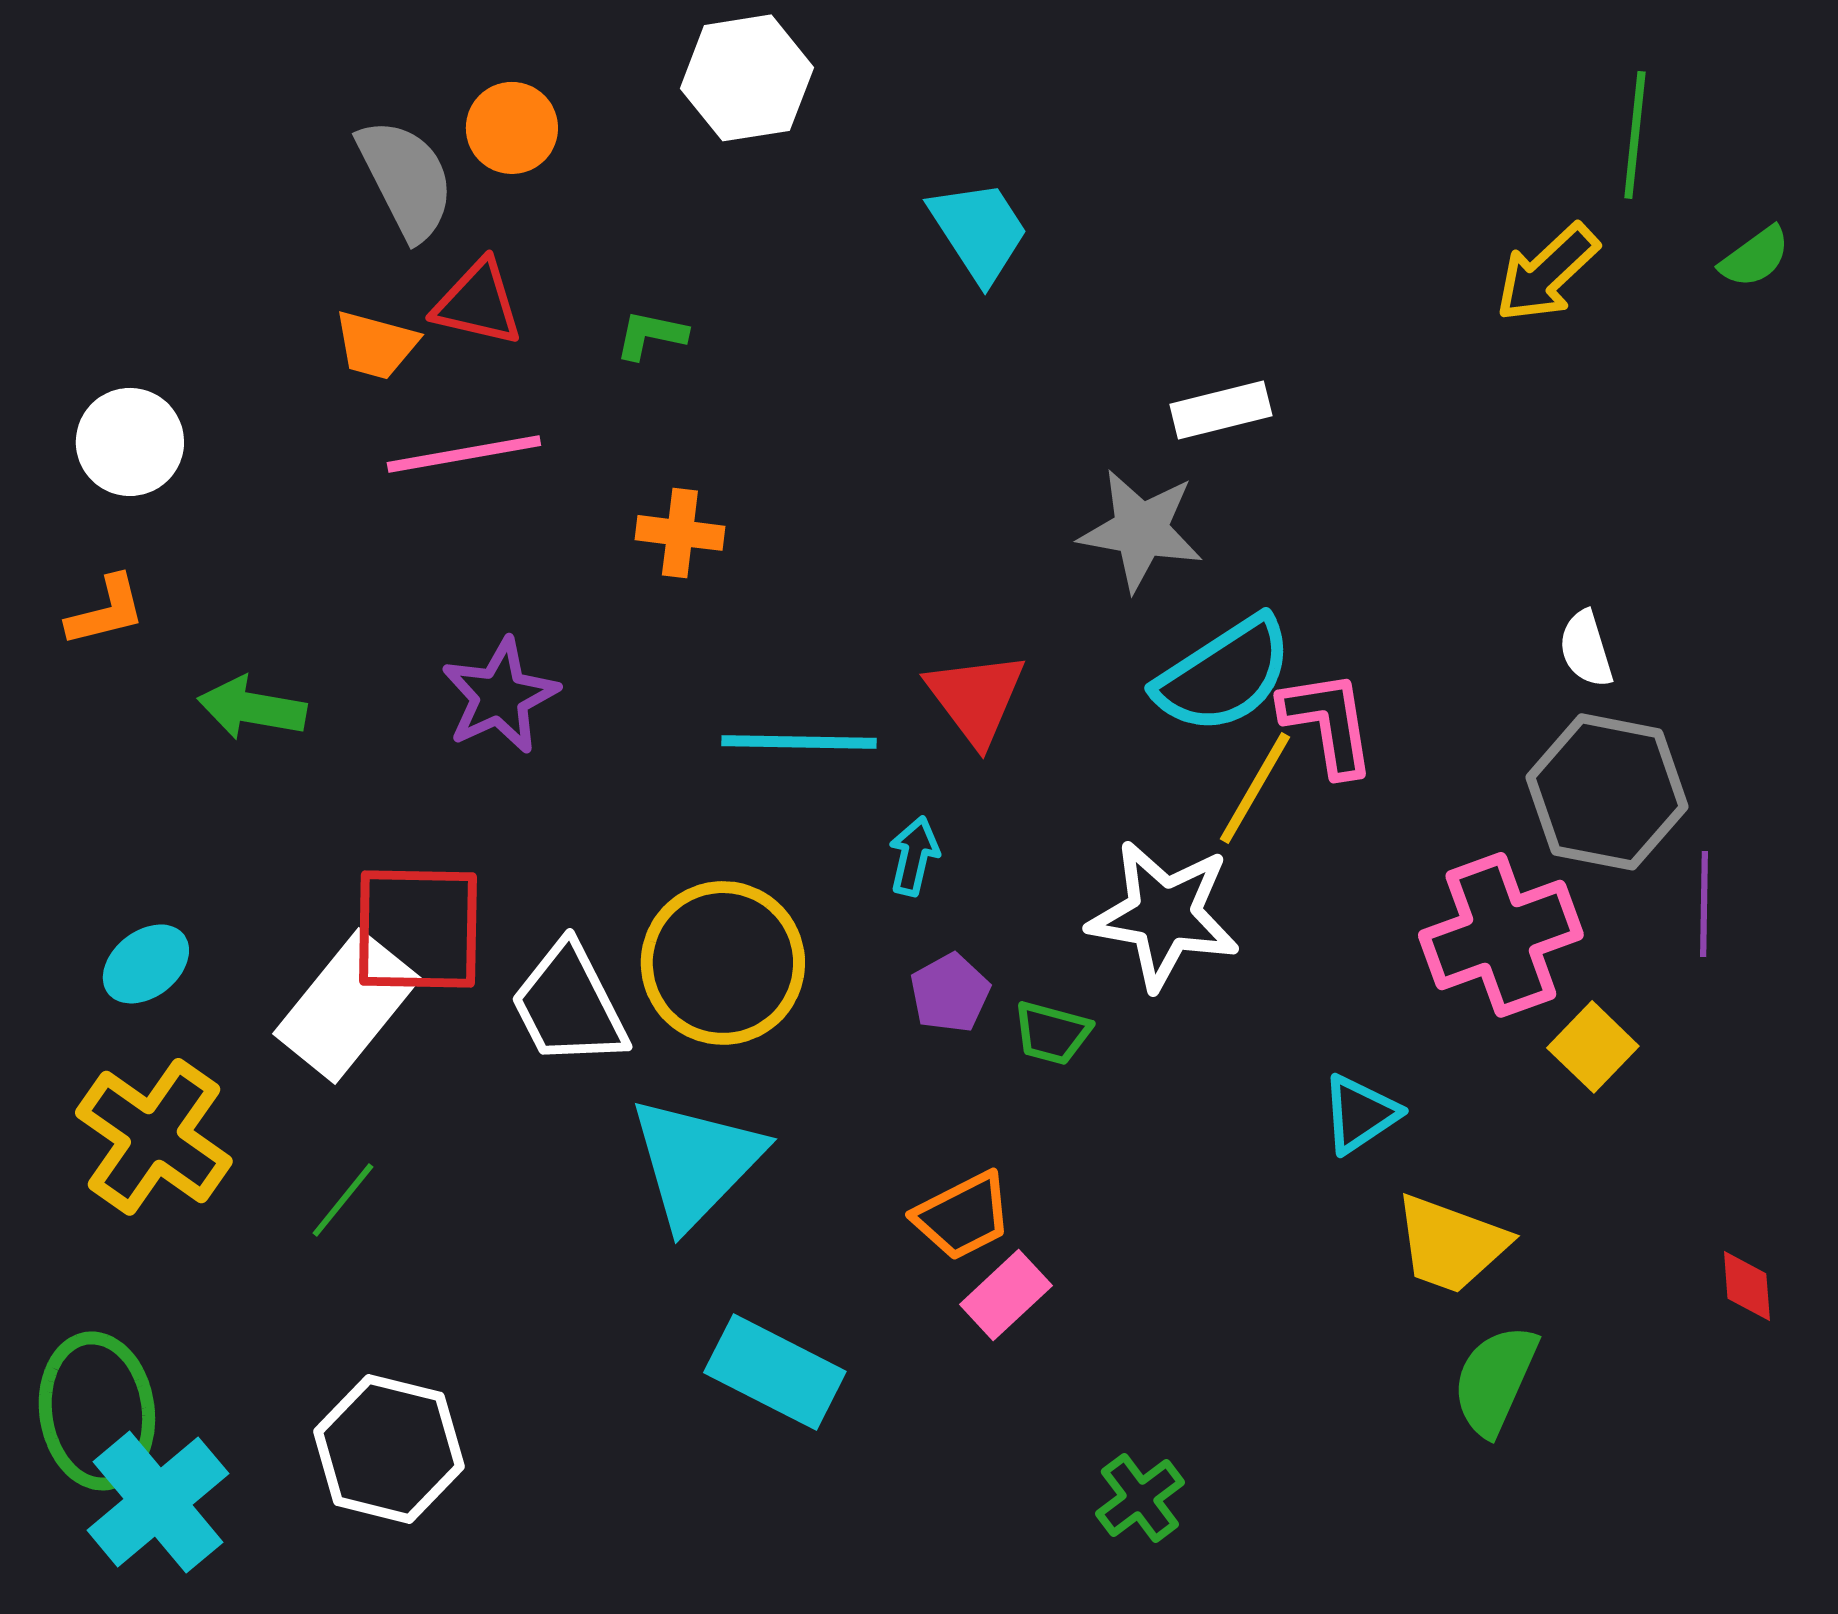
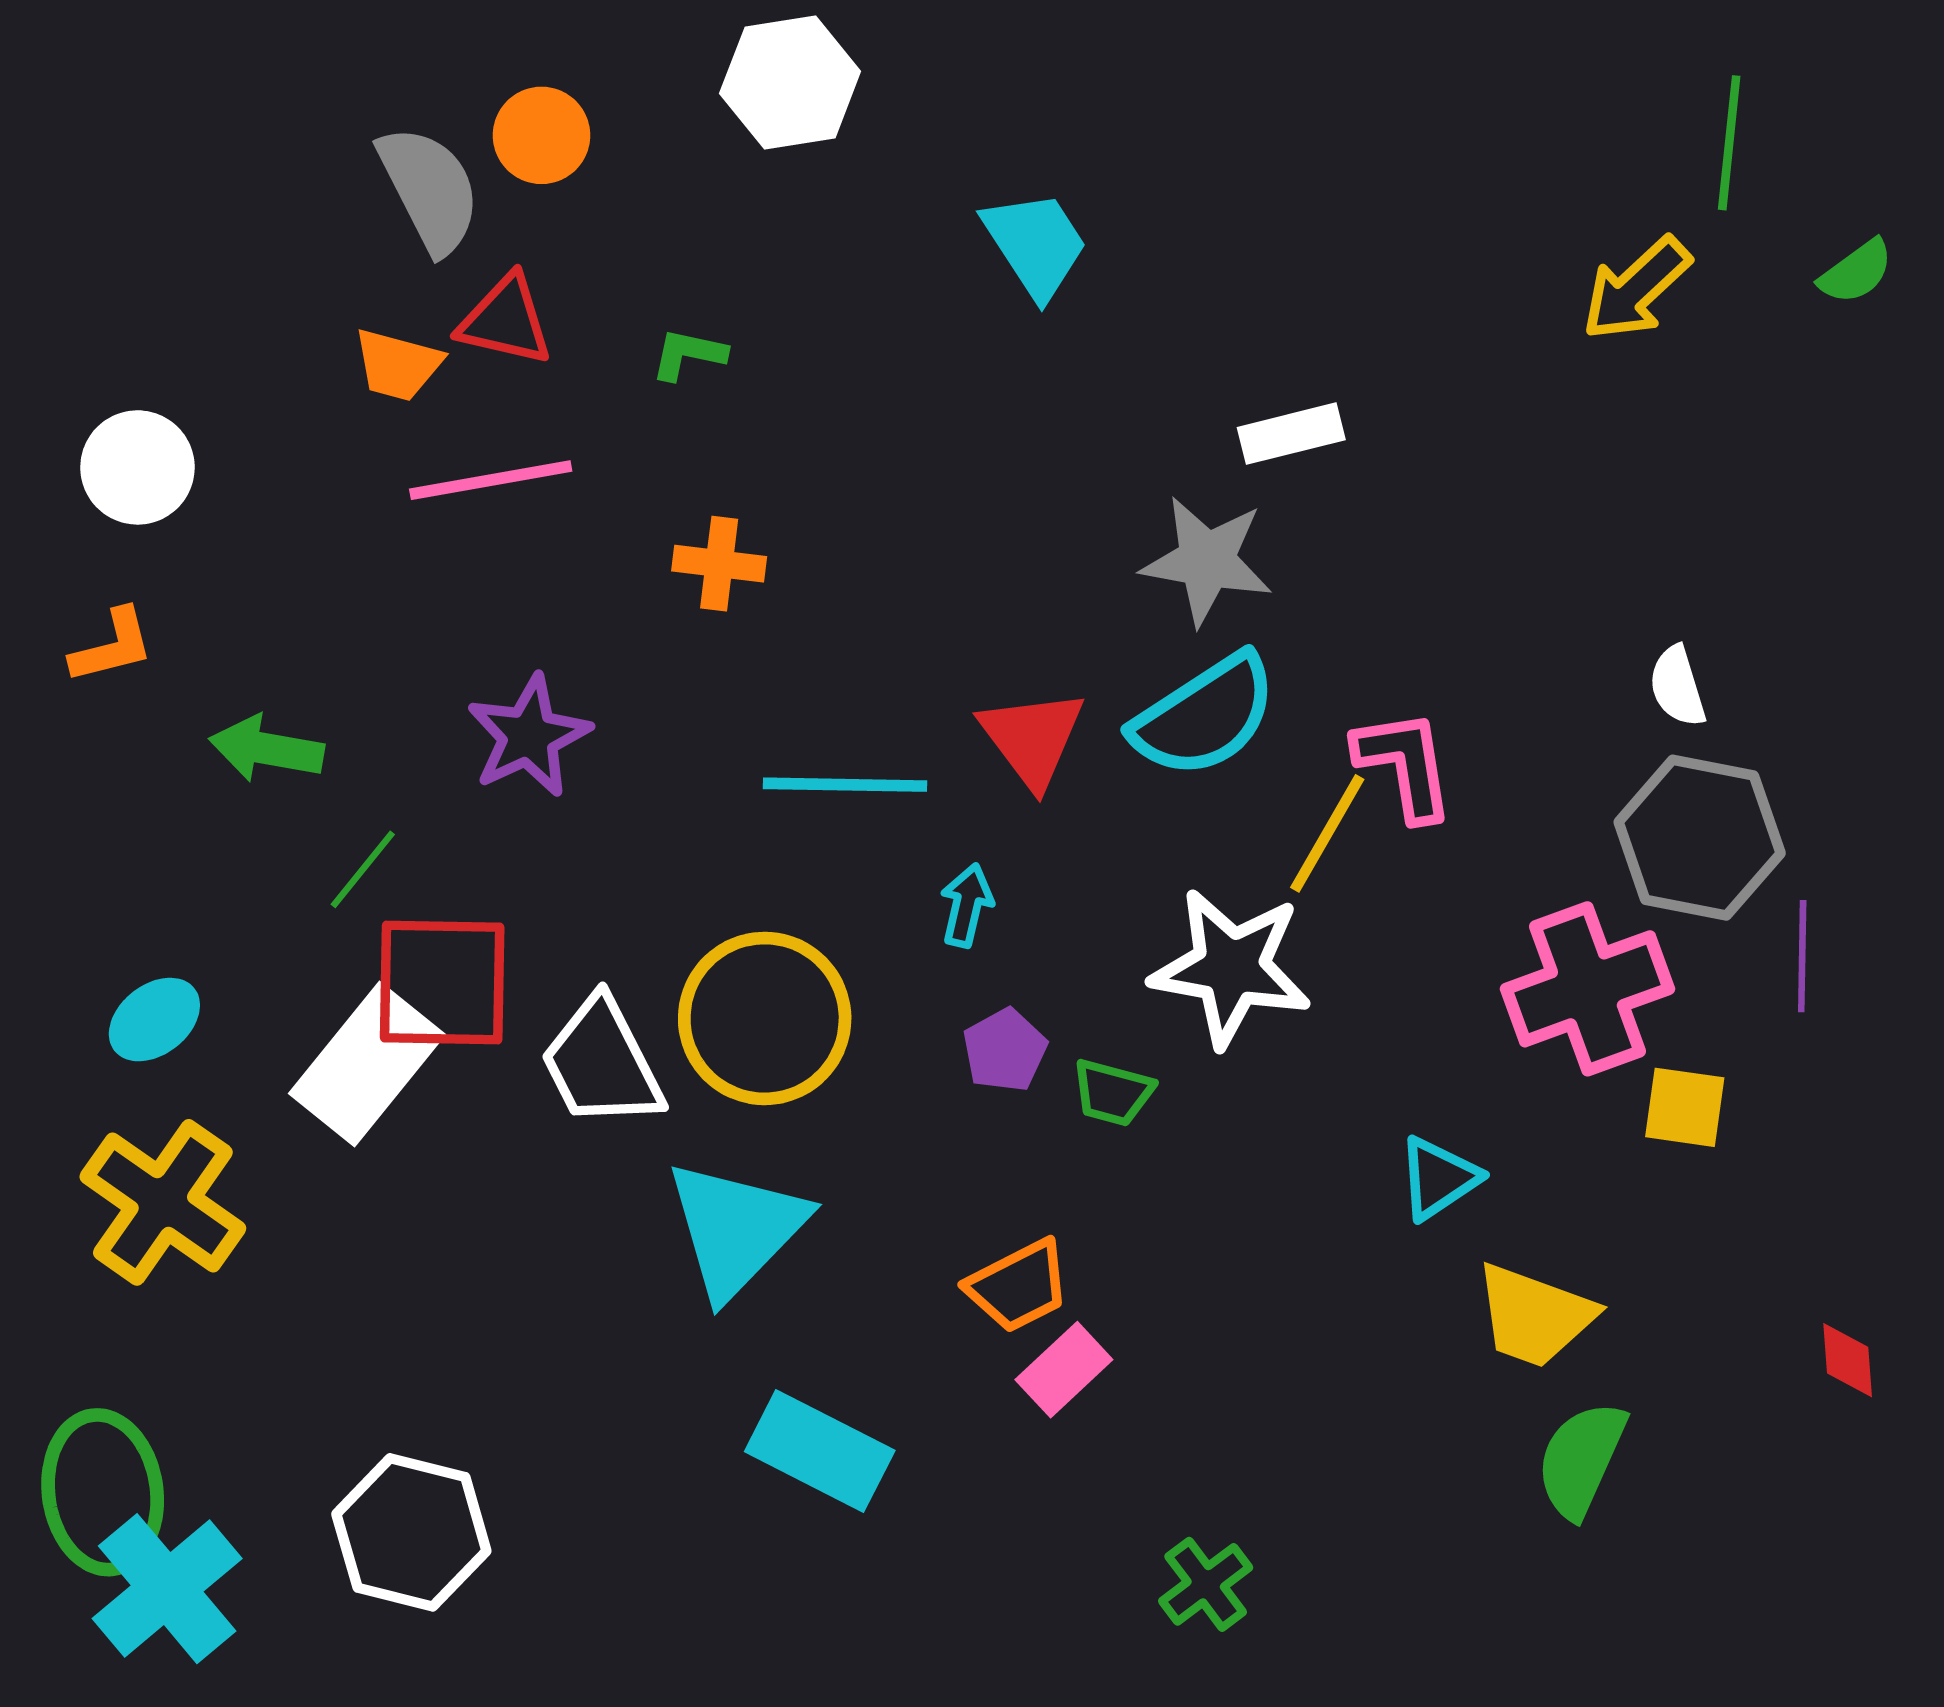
cyan semicircle: (1224, 675) -> (1205, 716), moved
yellow square: (1593, 1047) -> (1685, 1107), turned -36
green line: (343, 1200) -> (363, 869), moved

